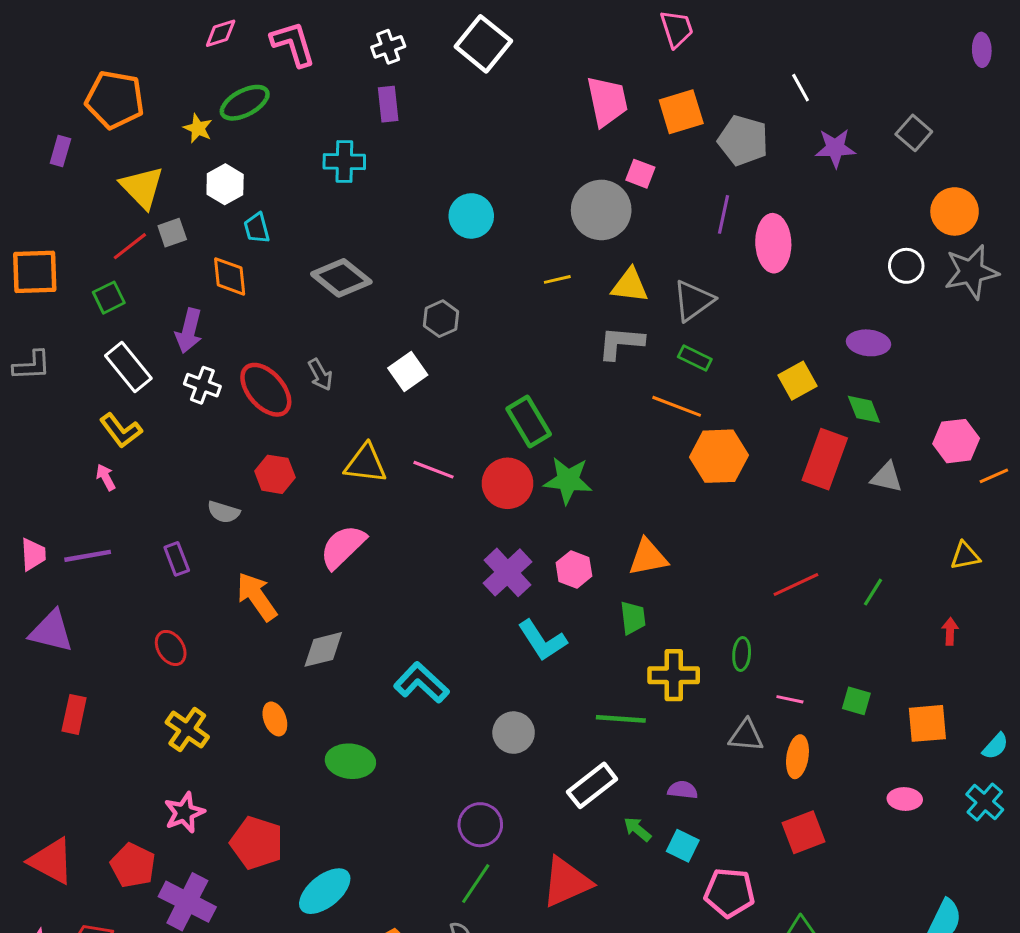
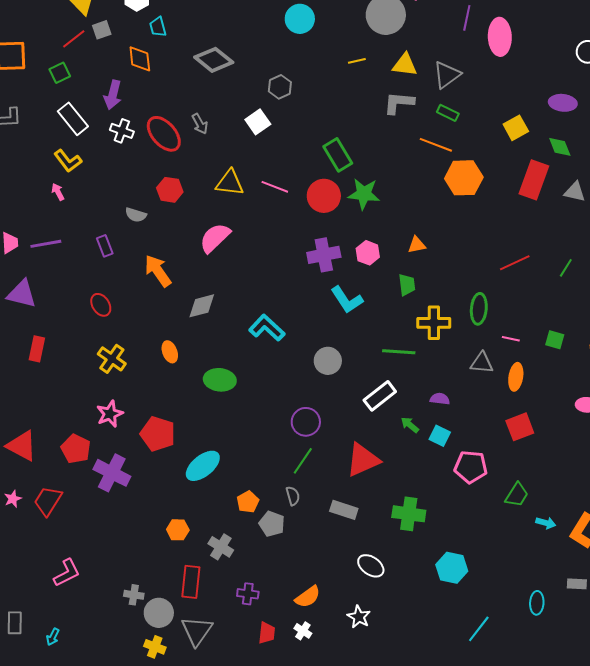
orange triangle: (648, 557) -> (417, 245), size x0.7
purple cross: (507, 572) -> (324, 255), turned 32
green ellipse: (742, 654) -> (479, 309), size x1.4

